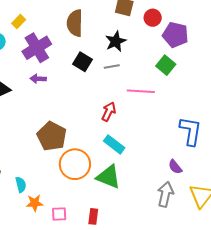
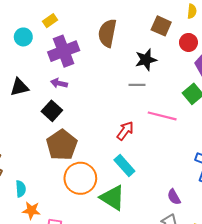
black square: (82, 62) -> (52, 111), moved
purple semicircle: (175, 167) -> (174, 197), moved

